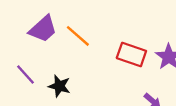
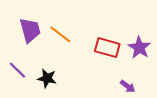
purple trapezoid: (43, 29) -> (30, 30), turned -60

